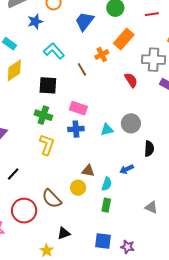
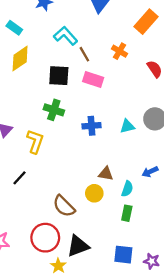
orange cross: (102, 55) -> (120, 51), moved, turned -32
brown line: (82, 69) -> (84, 54), moved
pink rectangle: (78, 108) -> (93, 79), moved
yellow L-shape: (47, 145) -> (35, 141), moved
red circle: (24, 211) -> (45, 238), moved
black triangle: (64, 233) -> (78, 246), size x1.5

